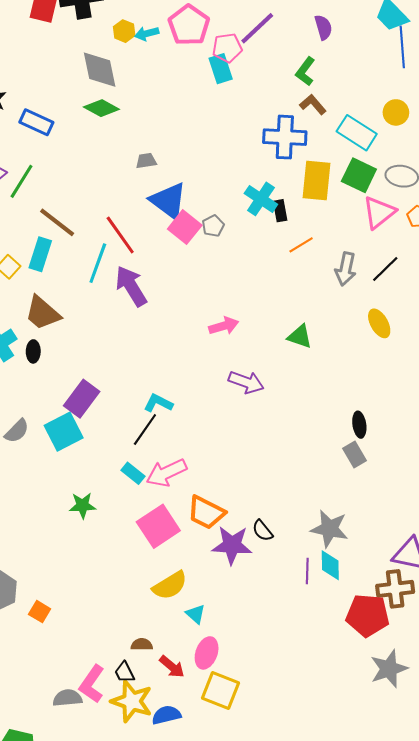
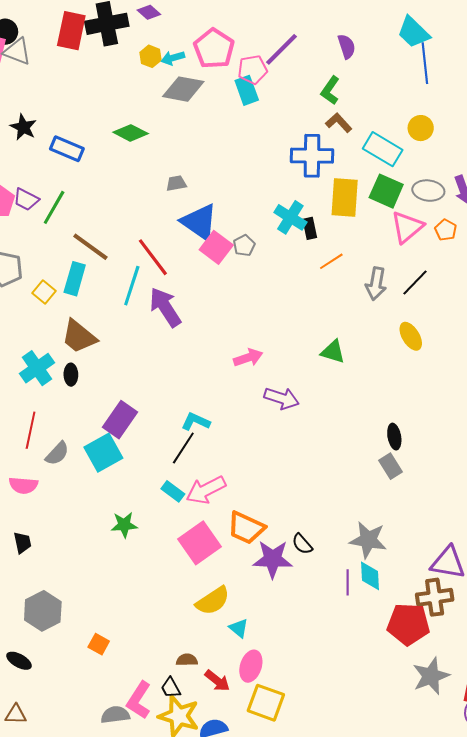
gray diamond: (100, 70) -> (183, 89), moved, turned -66
pink arrow: (224, 326) -> (248, 358), moved
orange square: (40, 612) -> (99, 644), moved

